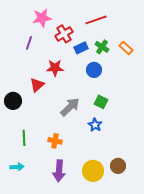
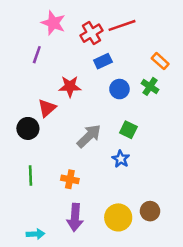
pink star: (42, 18) -> (53, 23), turned 30
red cross: (64, 34) -> (92, 33), moved
green cross: (102, 47) -> (150, 86), moved
black circle: (13, 101) -> (28, 128), moved
cyan arrow: (17, 167) -> (36, 234), moved

